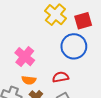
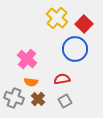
red square: (83, 21) -> (84, 24), turned -30

